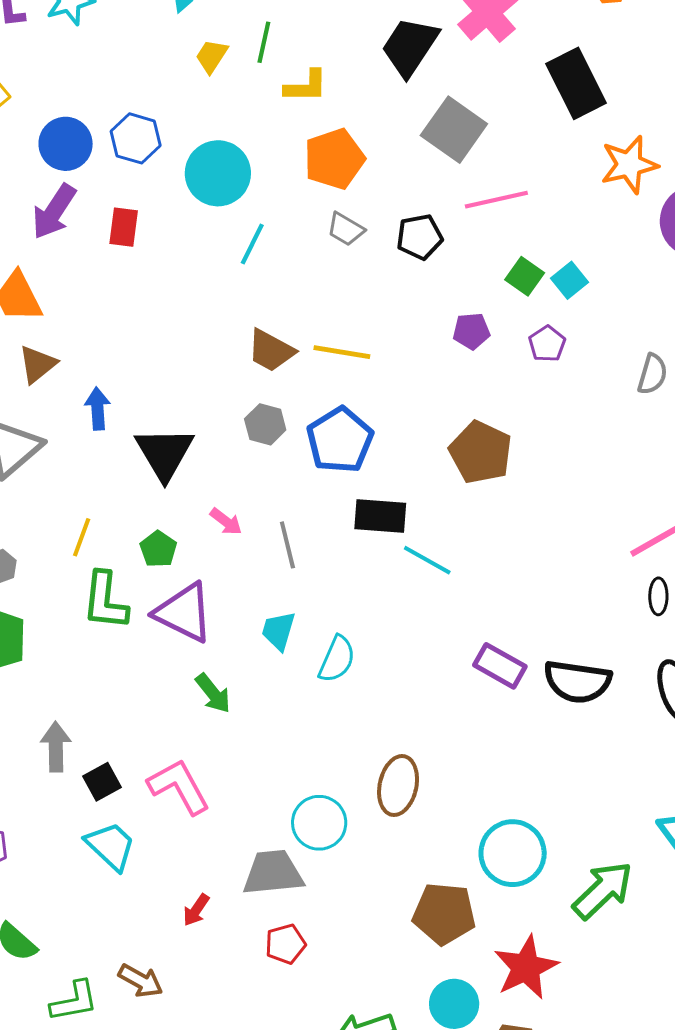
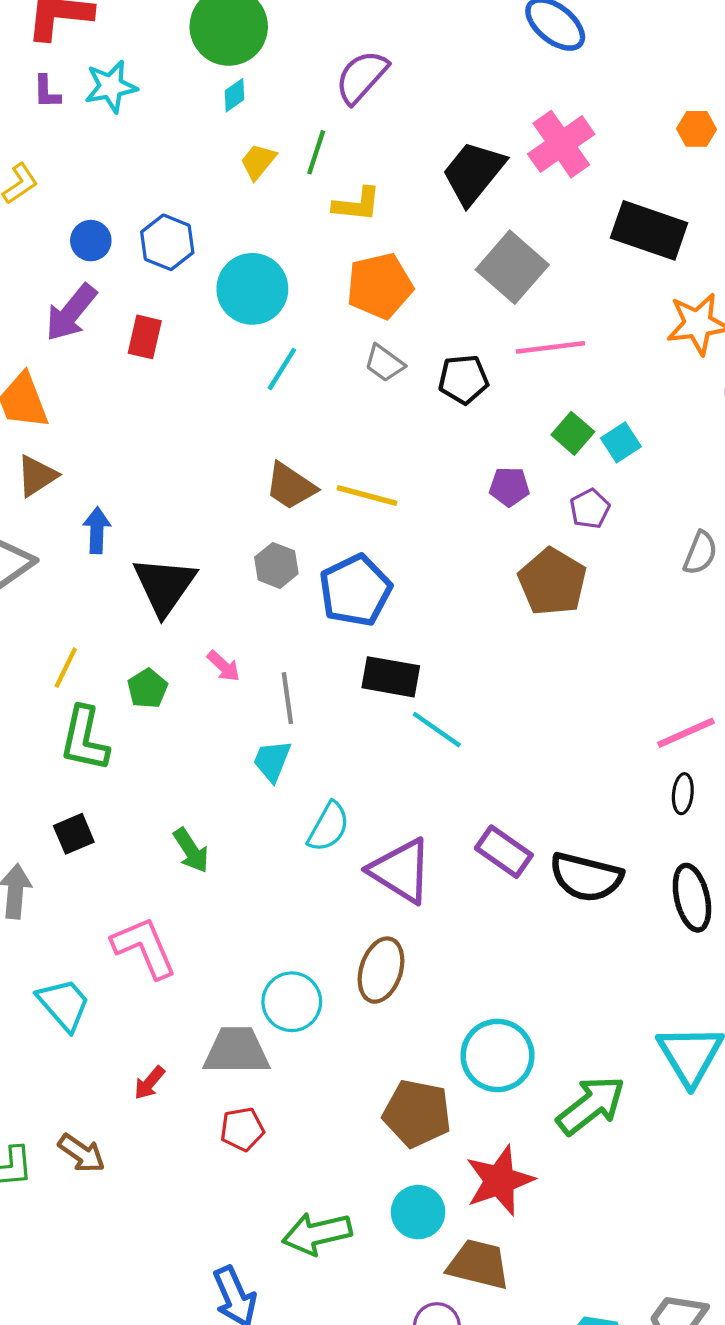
black rectangle: (576, 83) -> (649, 230), turned -50
blue circle: (66, 144) -> (91, 241), size x0.7
brown pentagon: (481, 452) -> (552, 582), moved
purple triangle: (184, 613) -> (401, 871), moved
cyan trapezoid: (279, 631) -> (272, 761), moved
black square: (102, 782) -> (74, 834), moved

